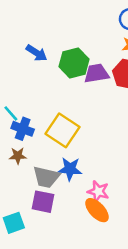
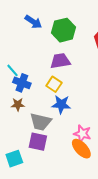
purple trapezoid: (96, 73) -> (60, 61), moved
yellow square: (63, 130) -> (54, 84), size x0.6
blue star: (70, 169) -> (61, 104), moved

